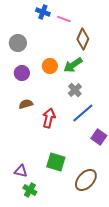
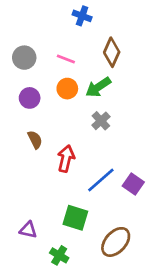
blue cross: (43, 12) -> (82, 16), moved
pink line: (64, 19) -> (66, 59), moved
brown semicircle: (26, 104) -> (35, 140), turned 80
blue line: (83, 113) -> (101, 180), moved
green cross: (30, 190) -> (59, 255), moved

